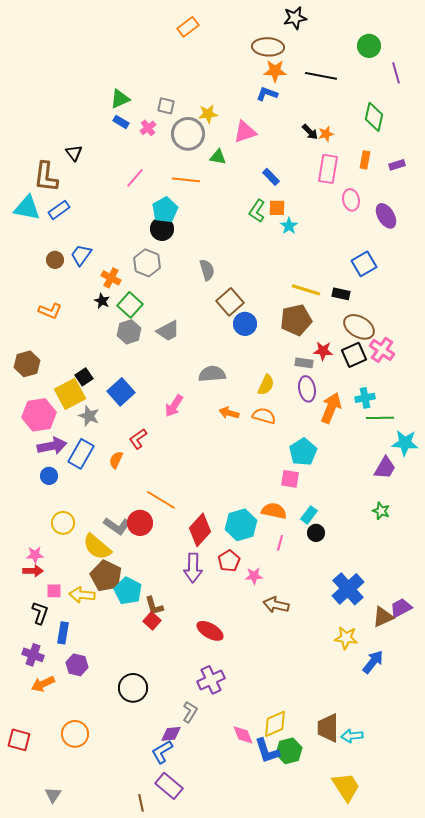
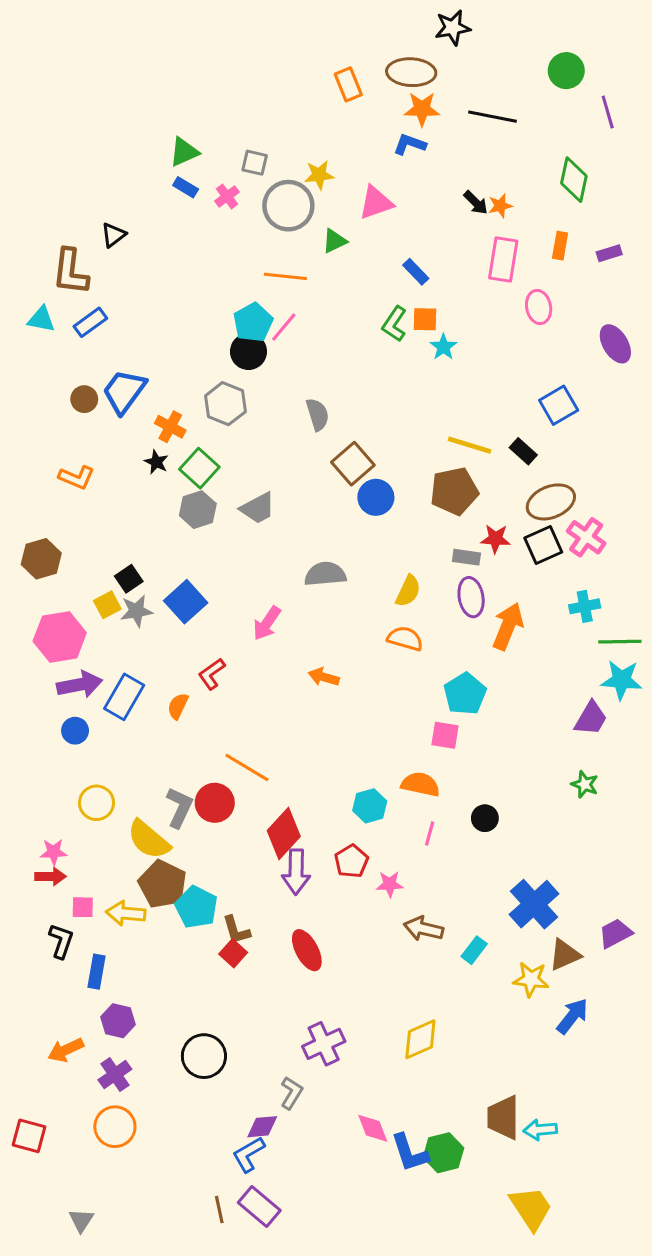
orange rectangle: (188, 27) -> (348, 84), moved, turned -75
black triangle: (74, 153) -> (113, 235), turned 30
green triangle: (218, 157) -> (334, 241), turned -36
pink line: (135, 178) -> (284, 327), moved
cyan triangle: (27, 208) -> (41, 319), size x0.7
purple ellipse: (386, 216) -> (615, 344), moved
blue trapezoid: (81, 255) -> (124, 391), size x1.4
black rectangle: (341, 294) -> (523, 451), turned 30
brown ellipse: (359, 327) -> (551, 502), turned -52
yellow square: (70, 394) -> (107, 605), size x0.6
cyan cross: (365, 398) -> (585, 606), moved
orange arrow: (229, 413) -> (324, 677), moved
gray star: (89, 416) -> (136, 611), moved, turned -30
green line: (380, 418) -> (620, 642), moved
cyan rectangle: (309, 515) -> (474, 950), moved
cyan hexagon: (241, 525) -> (370, 806), size x0.7
gray L-shape: (117, 526) -> (179, 807), turned -100
red diamond: (200, 530) -> (284, 834), moved
brown triangle: (383, 617) -> (565, 955), moved
red ellipse: (210, 631) -> (307, 950), moved, turned 32
purple cross: (33, 655) -> (115, 1075), moved, turned 35
yellow diamond: (275, 724) -> (420, 1039), moved
brown line: (141, 803) -> (219, 1210), moved

